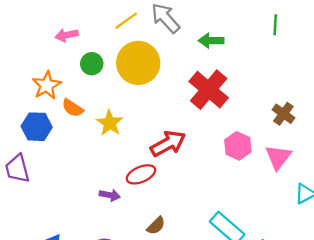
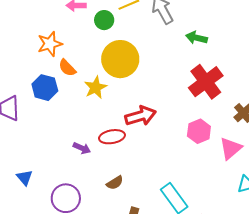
yellow circle: (138, 63) -> (120, 59), moved
green circle: (92, 64) -> (104, 20), moved
red cross: (209, 90) -> (206, 82), moved
blue hexagon: (37, 127) -> (45, 88), moved

